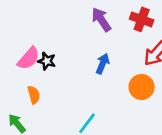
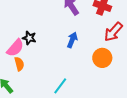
pink semicircle: (29, 58) -> (15, 48), moved

